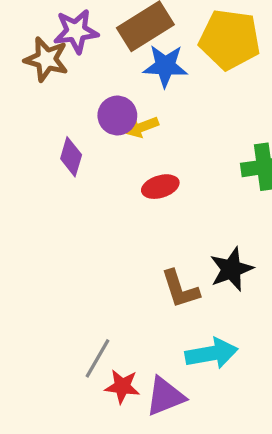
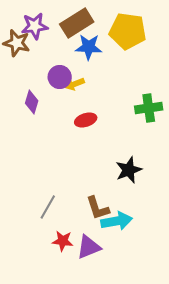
brown L-shape: (180, 289) -> (98, 208), moved
gray line: (97, 358) -> (48, 207), moved

